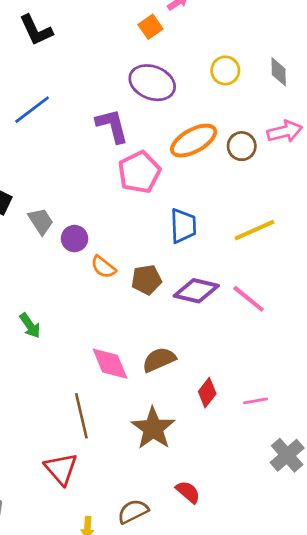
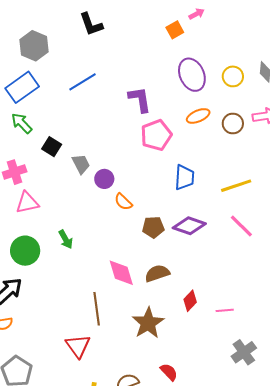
yellow circle: (225, 70) -> (233, 76), moved
purple ellipse: (152, 83) -> (192, 75), moved, turned 40
orange ellipse: (194, 141) -> (198, 116), size x0.7
brown pentagon: (146, 280) -> (153, 227), moved
pink line: (249, 299) -> (241, 226), moved

